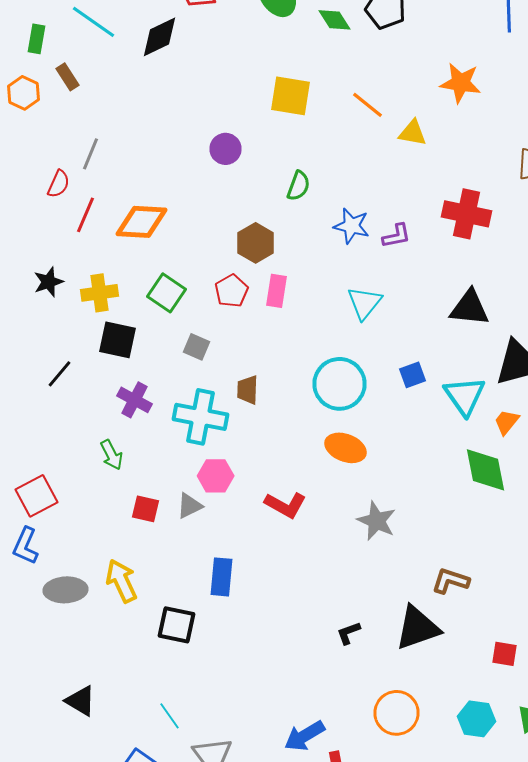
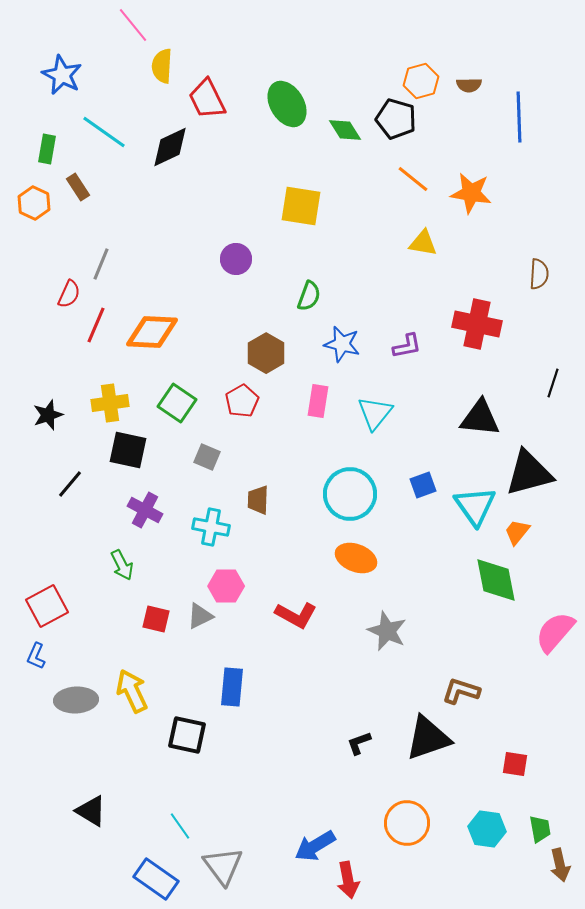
orange line: (368, 105) -> (413, 179), moved
blue star: (352, 226) -> (342, 344), moved
black star: (48, 282) -> (48, 415), moved
pink rectangle: (276, 291) -> (318, 401), moved
cyan cross: (200, 417) -> (211, 527), size x0.7
blue L-shape: (26, 546) -> (36, 656), size x0.7

